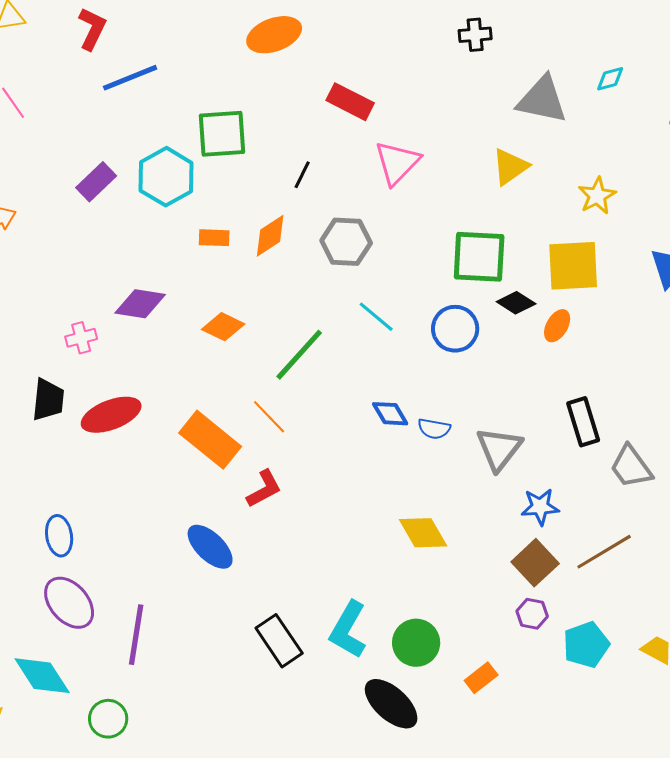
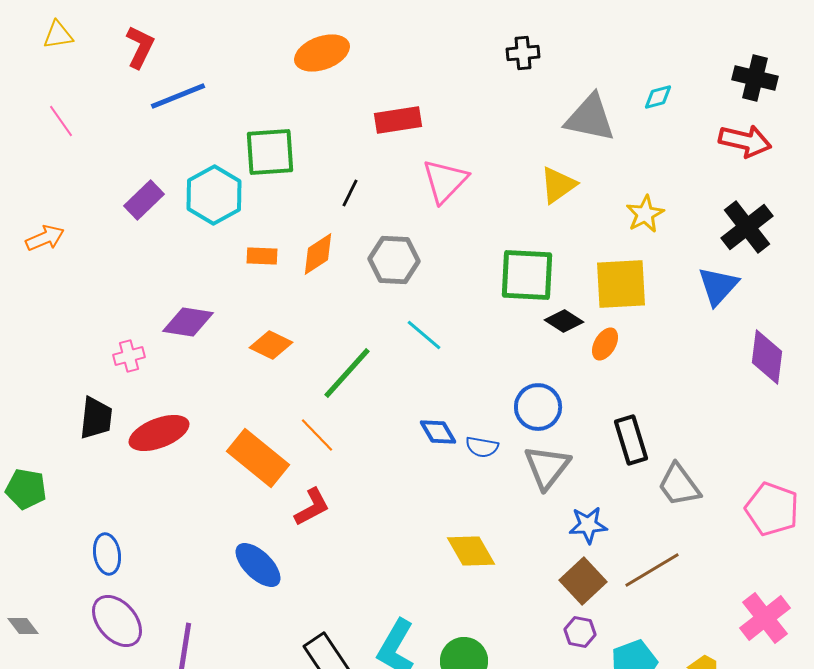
red rectangle: (350, 102) -> (398, 120), turned -36
blue circle: (455, 329) -> (538, 407), moved

